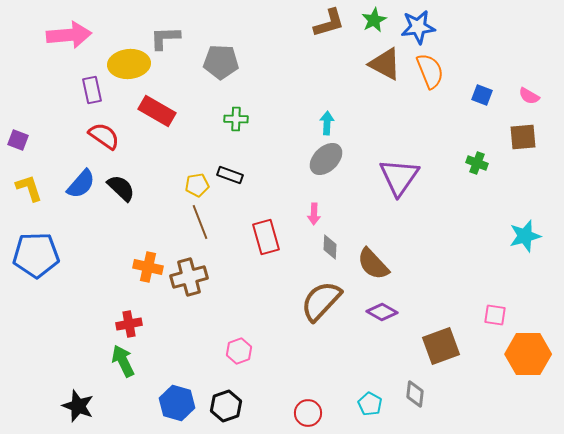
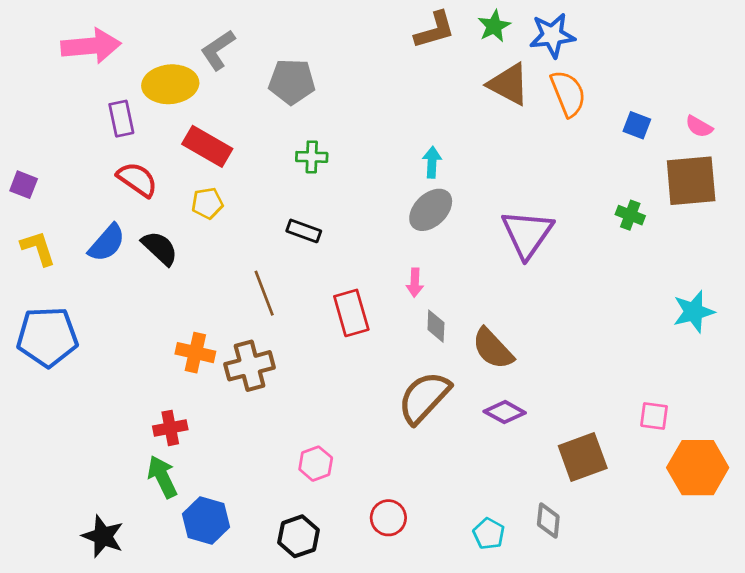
gray L-shape: (165, 38) -> (218, 50), turned -32
brown square: (523, 137) -> (691, 181), size x1.5
yellow pentagon: (197, 185) -> (207, 203), moved
blue hexagon: (177, 403) -> (206, 520), moved
red circle: (308, 413) -> (388, 518), moved

